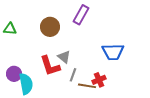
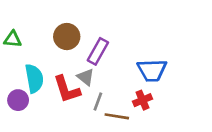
purple rectangle: (81, 15) -> (98, 51), moved
red cross: (99, 80) -> (142, 100), moved
cyan semicircle: (26, 84) -> (34, 78), moved

